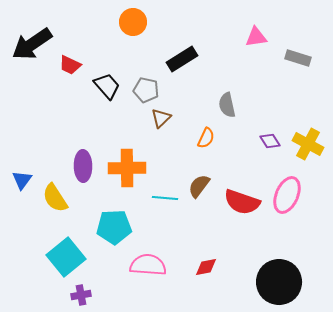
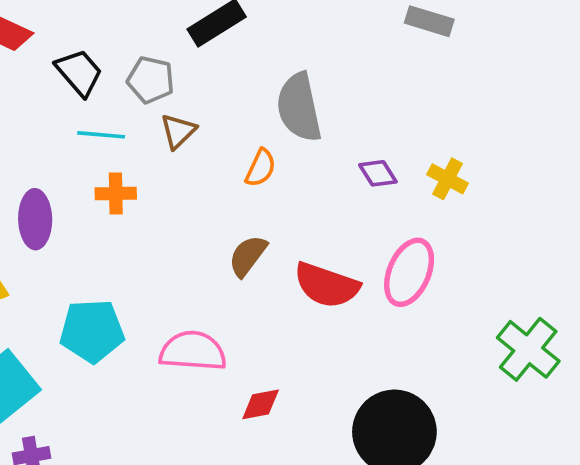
gray semicircle: (227, 105) -> (299, 107), size x1.5
yellow cross: (308, 144) -> (448, 179), size x0.7
orange cross: (127, 168) -> (116, 193), moved, size x0.6
cyan line: (165, 198) -> (101, 135), moved
pink semicircle: (148, 265) -> (193, 351), moved

